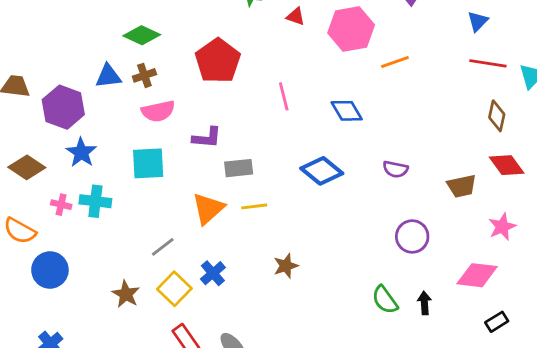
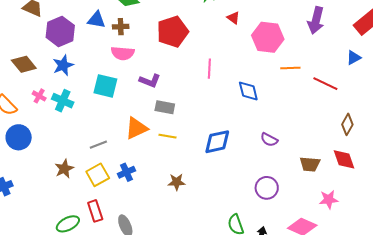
red line: (488, 63) -> (325, 84), moved
blue diamond: (322, 171) -> (217, 142), moved, turned -68

